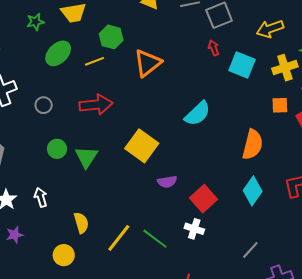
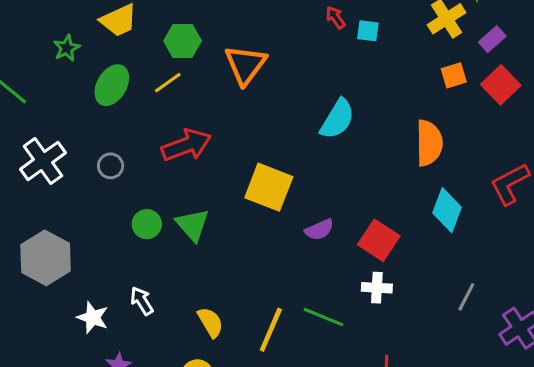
cyan square: (242, 65) -> (368, 31), moved, size x0.6

